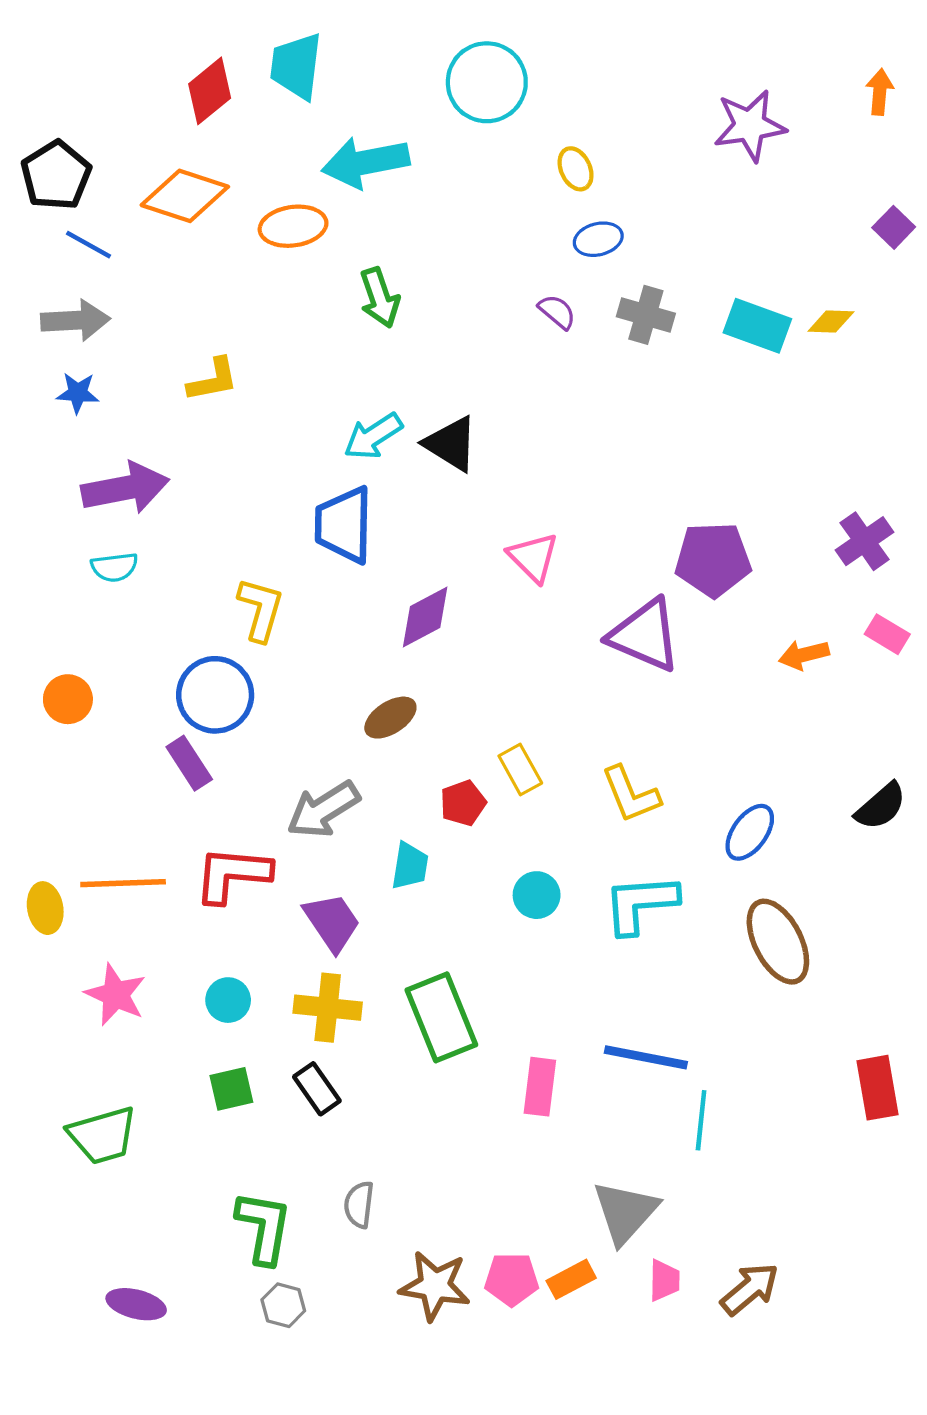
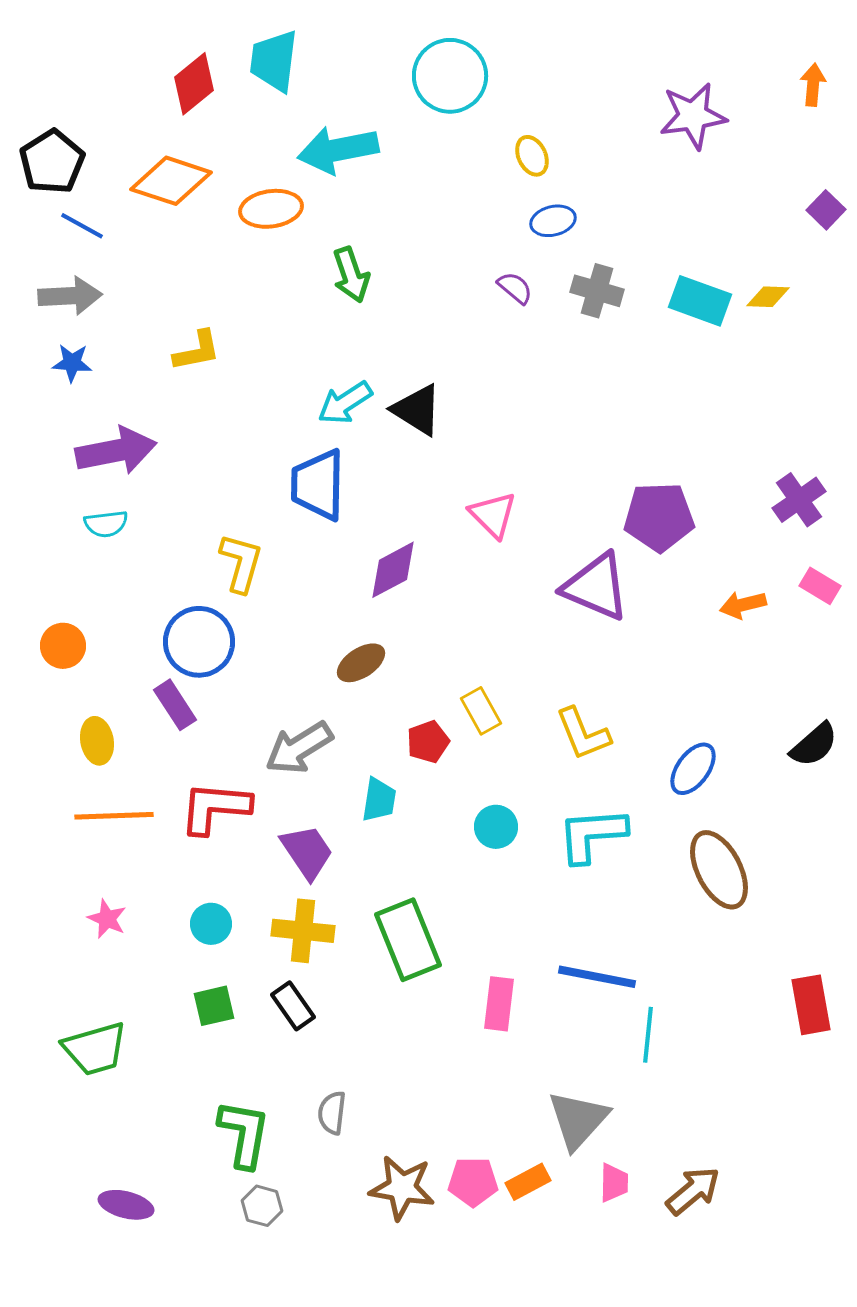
yellow ellipse: (45, 908) -> (97, 741), moved
pink star: (116, 995) -> (107, 919), size x0.7

